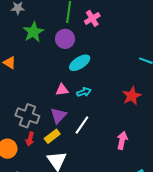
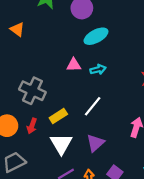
purple triangle: (58, 116) -> (95, 143), moved
red arrow: (30, 139) -> (32, 126), moved

